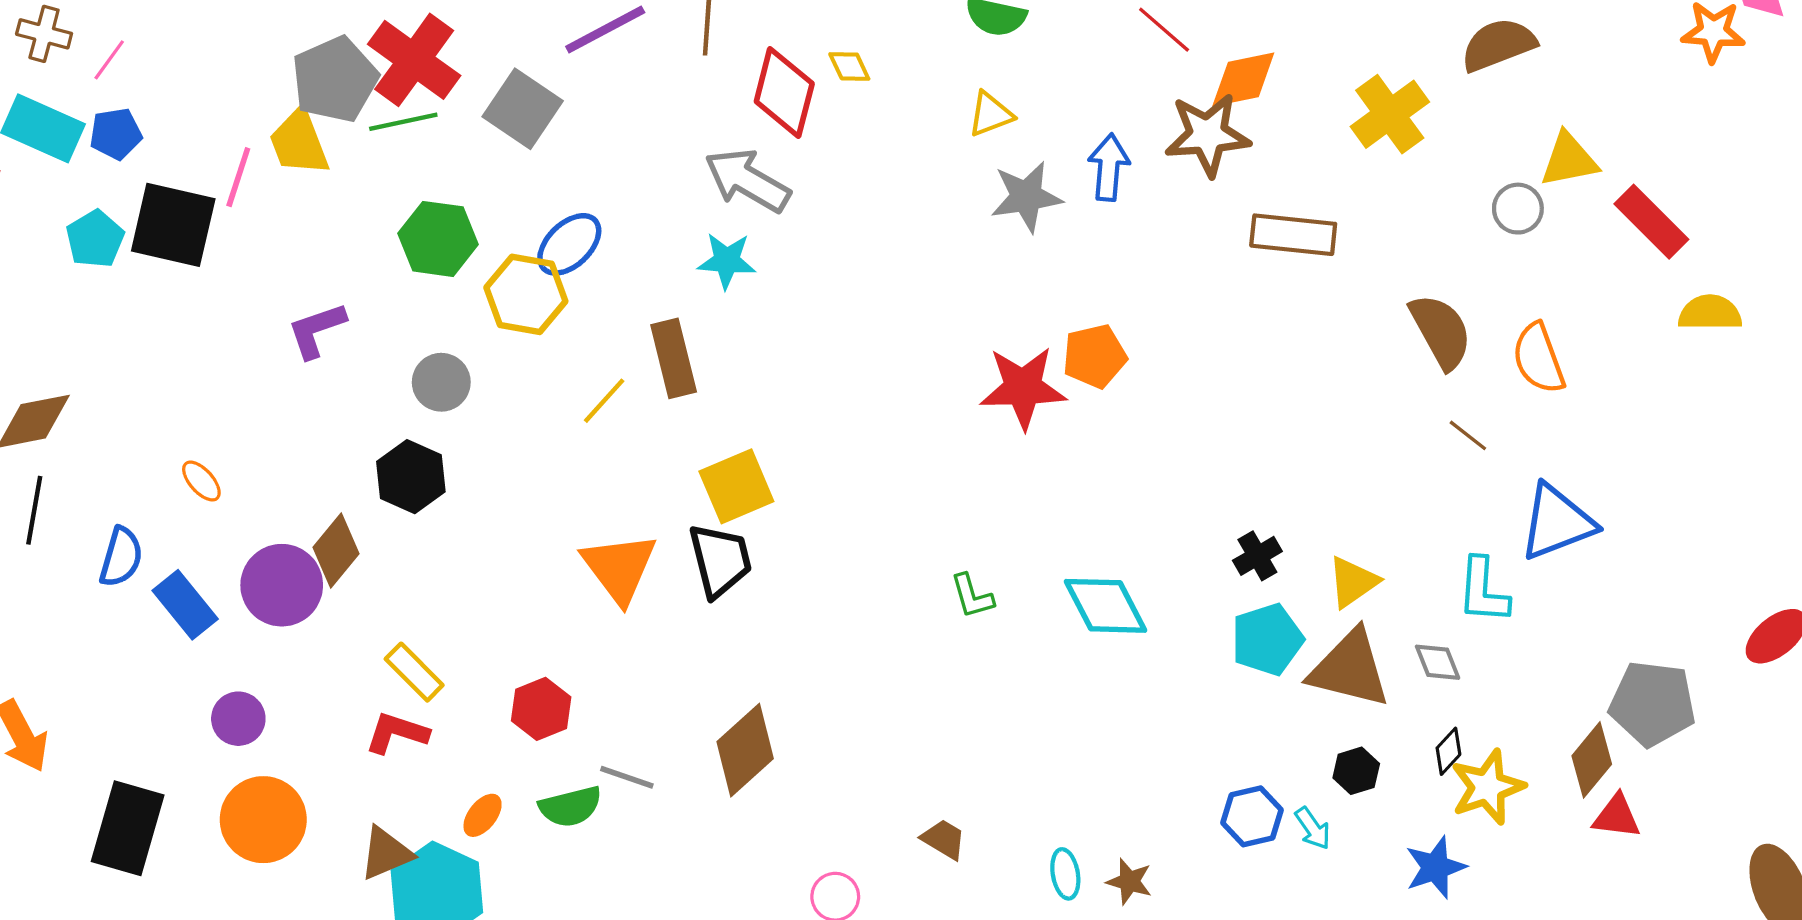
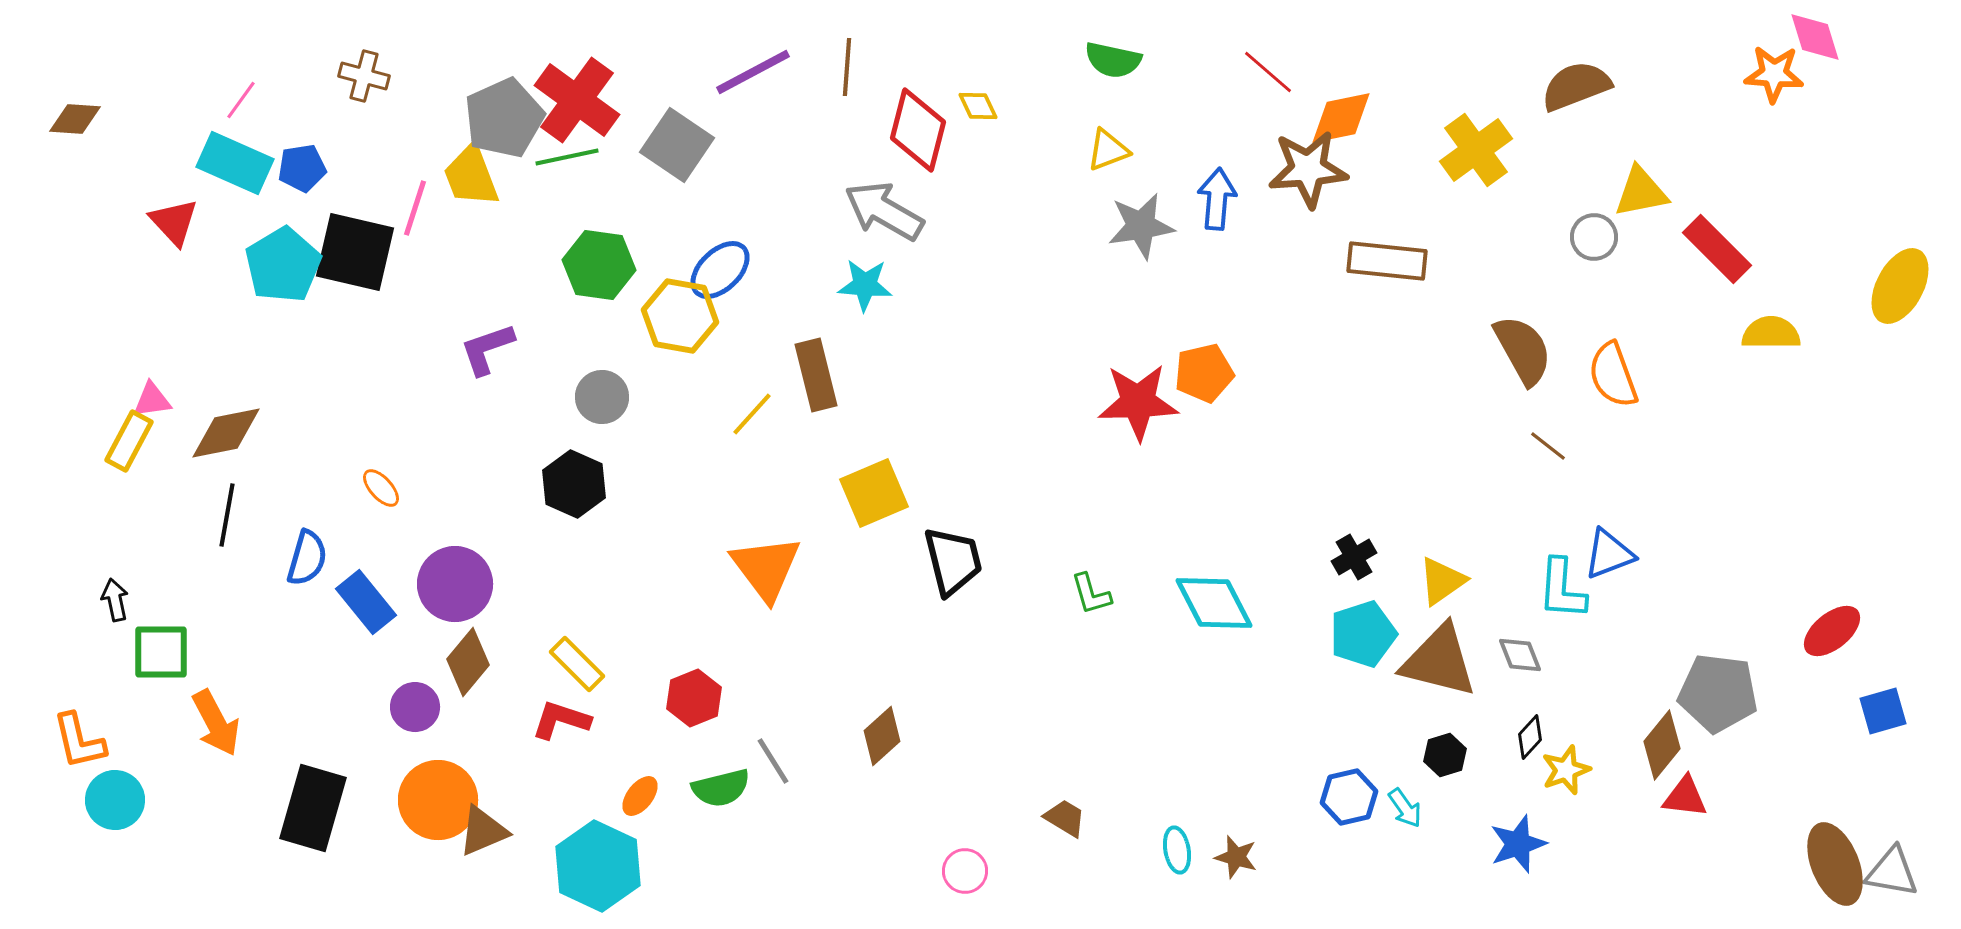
brown cross: (44, 34) -> (364, 76), moved
pink line: (109, 60) -> (241, 100), moved
cyan pentagon: (95, 239) -> (283, 265), size x1.4
blue triangle: (1557, 522) -> (1609, 554), moved, size x0.7
brown diamond: (336, 550) -> (468, 662), moved
black trapezoid: (720, 560) -> (953, 561), moved
brown diamond: (745, 750) -> (882, 736), size x0.7
gray line: (627, 777) -> (773, 761), turned 39
yellow star: (1487, 787) -> (1566, 770), size x0.7
brown triangle: (386, 853) -> (483, 831), moved

